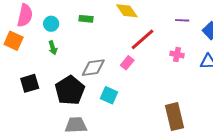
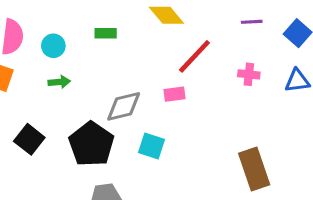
green arrow: (53, 48) -> (59, 82), turned -72
pink rectangle: (127, 63) -> (174, 94), turned 48
black square: (30, 83) -> (29, 139), turned -30

